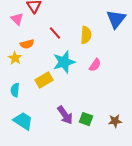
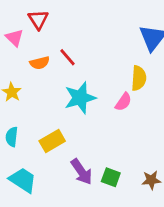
yellow semicircle: (86, 35) -> (139, 78), moved
orange semicircle: (27, 44) -> (40, 63), moved
yellow rectangle: (44, 80) -> (52, 141), moved

